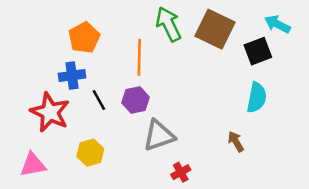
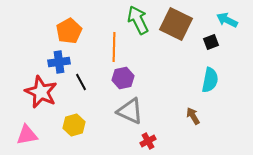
black square: (258, 51) -> (211, 42), size x0.7
purple hexagon: (136, 100) -> (123, 78), moved
gray triangle: (159, 135) -> (130, 111), turned 44

